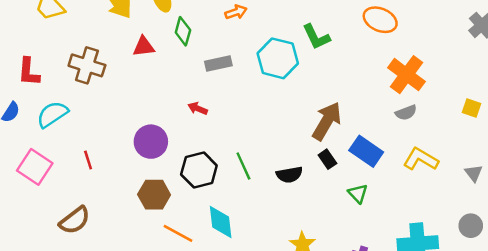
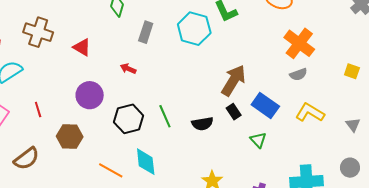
red triangle: (144, 47) -> (82, 47), moved, turned 36
gray rectangle: (218, 63) -> (146, 32), turned -60
brown hexagon: (154, 195) -> (70, 137), moved

